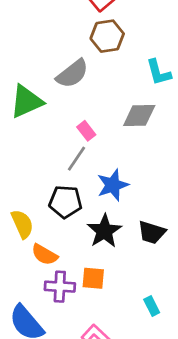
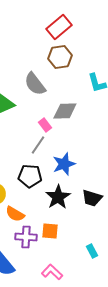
gray semicircle: (72, 74) -> (35, 84), turned 90
gray diamond: (139, 115) -> (65, 111), moved

